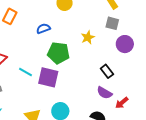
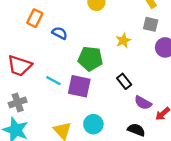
blue semicircle: (43, 29) -> (60, 33), moved, turned 48
black rectangle: (107, 71) -> (124, 81), moved

